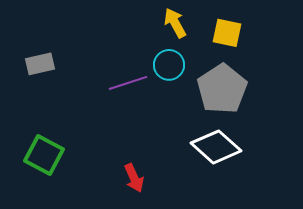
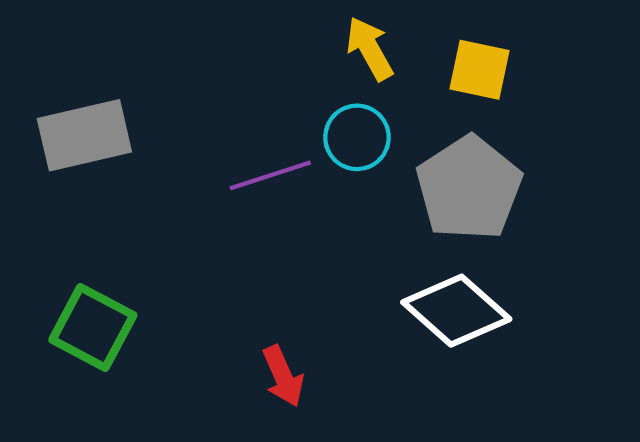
gray rectangle: (40, 64) -> (84, 135), size x1.5

